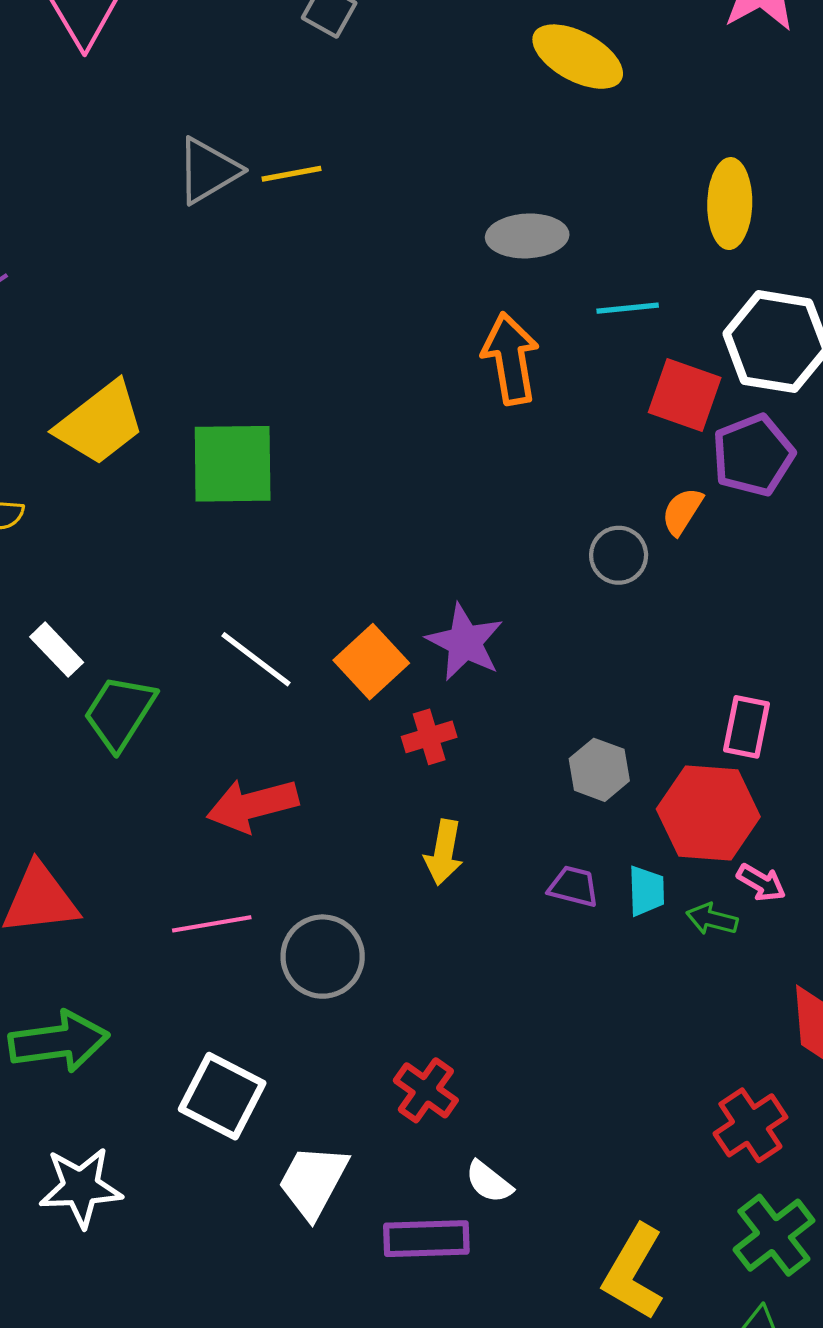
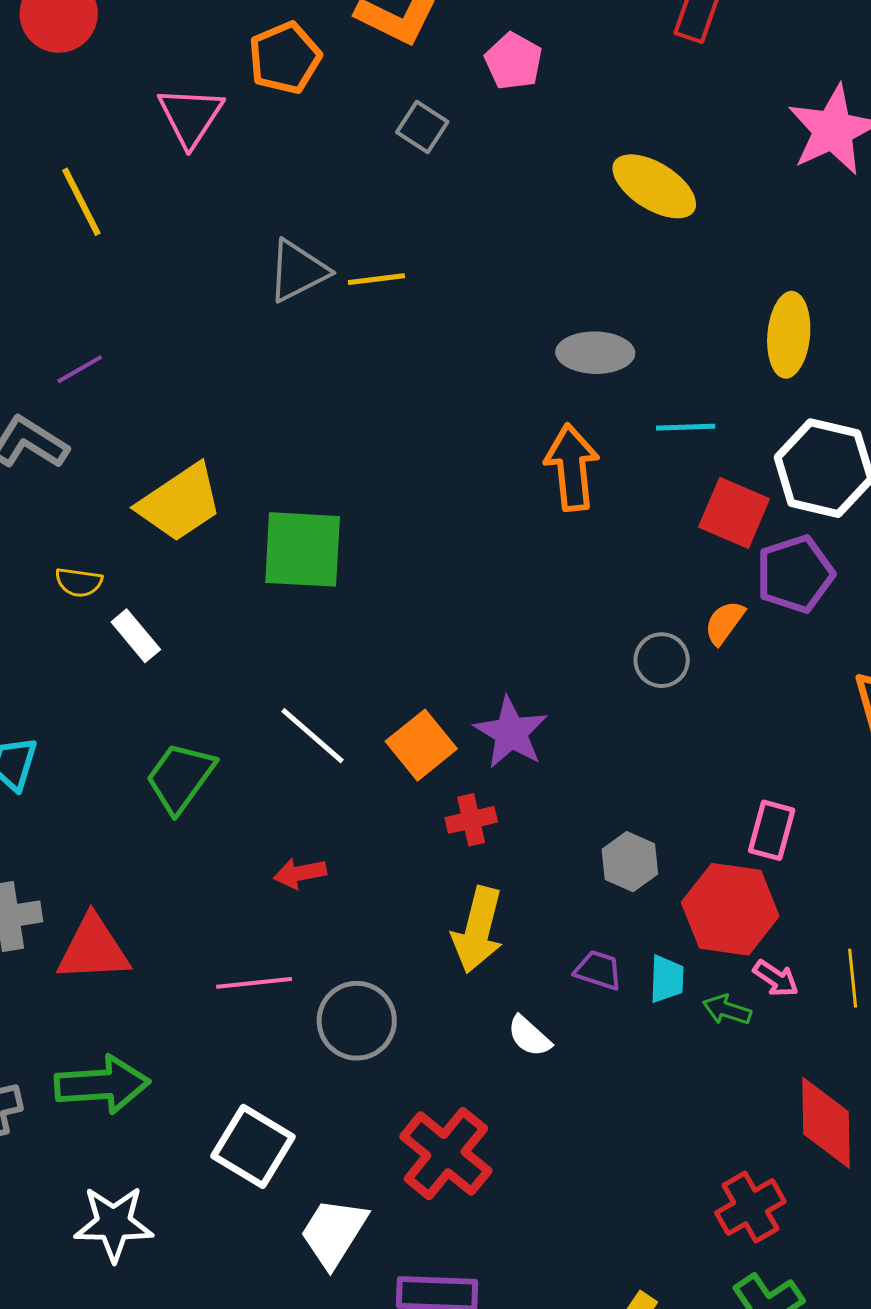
white rectangle: (57, 650) -> (136, 636), moved
red arrow: (252, 805) -> (300, 873), size x0.6
yellow arrow: (444, 852) -> (478, 930), size x1.4
red cross: (426, 1090) -> (446, 1154), size x1.5
white semicircle: (489, 1182) -> (529, 1036), moved

